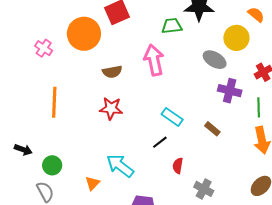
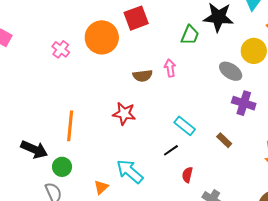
green trapezoid: (172, 26) -> (190, 35), turned 115
pink arrow: (154, 60) -> (170, 68), size x0.6
brown semicircle: (112, 72) -> (143, 76), moved
orange line: (54, 102) -> (70, 126), moved
black arrow: (23, 150) -> (34, 149), size x1.5

